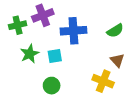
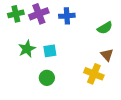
green cross: (18, 25) -> (16, 14), moved
blue cross: (73, 31) -> (67, 16), moved, size x0.7

